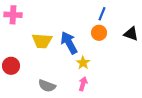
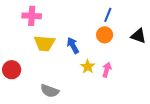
pink cross: (13, 15) -> (32, 16), moved
blue arrow: (69, 43) -> (73, 45), size x0.7
pink arrow: (83, 84) -> (107, 70), moved

